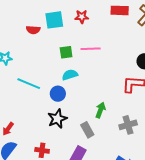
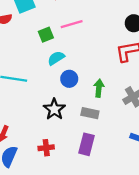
blue circle: (58, 94) -> (69, 79), moved
gray rectangle: (87, 130) -> (90, 113), turned -35

